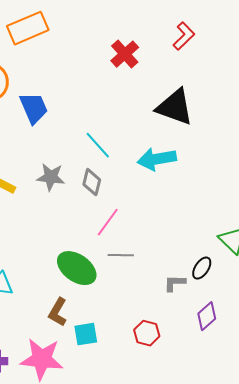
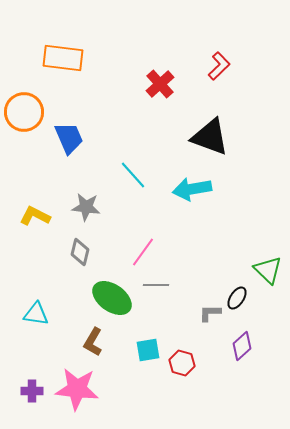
orange rectangle: (28, 28) -> (63, 58), turned 30
gray diamond: (92, 182) -> (80, 252), moved
cyan square: (86, 334) -> (148, 350), moved

